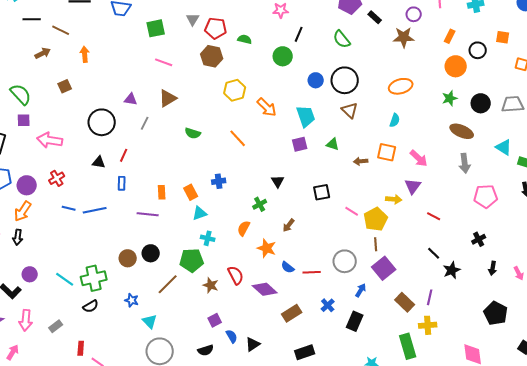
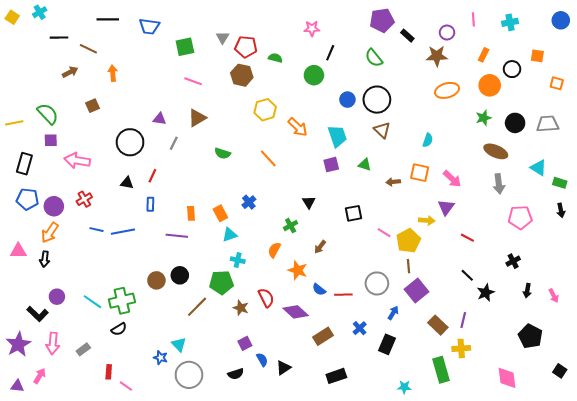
orange ellipse: (401, 86) -> (447, 90), moved
blue cross: (219, 181) -> (249, 202), turned -32
blue star: (132, 300) -> (161, 358), moved

